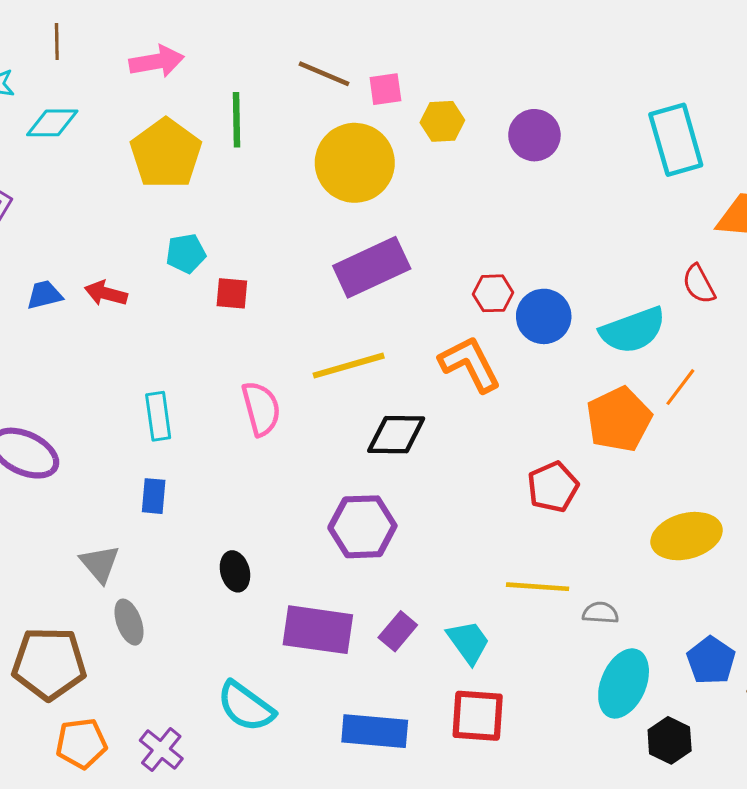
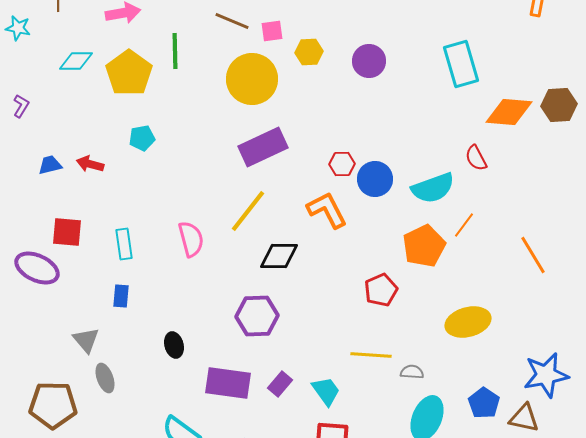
cyan diamond: (52, 123) -> (76, 61), moved
red square: (232, 293) -> (67, 232), moved, size x1.4
yellow line: (349, 366) -> (248, 211), turned -36

